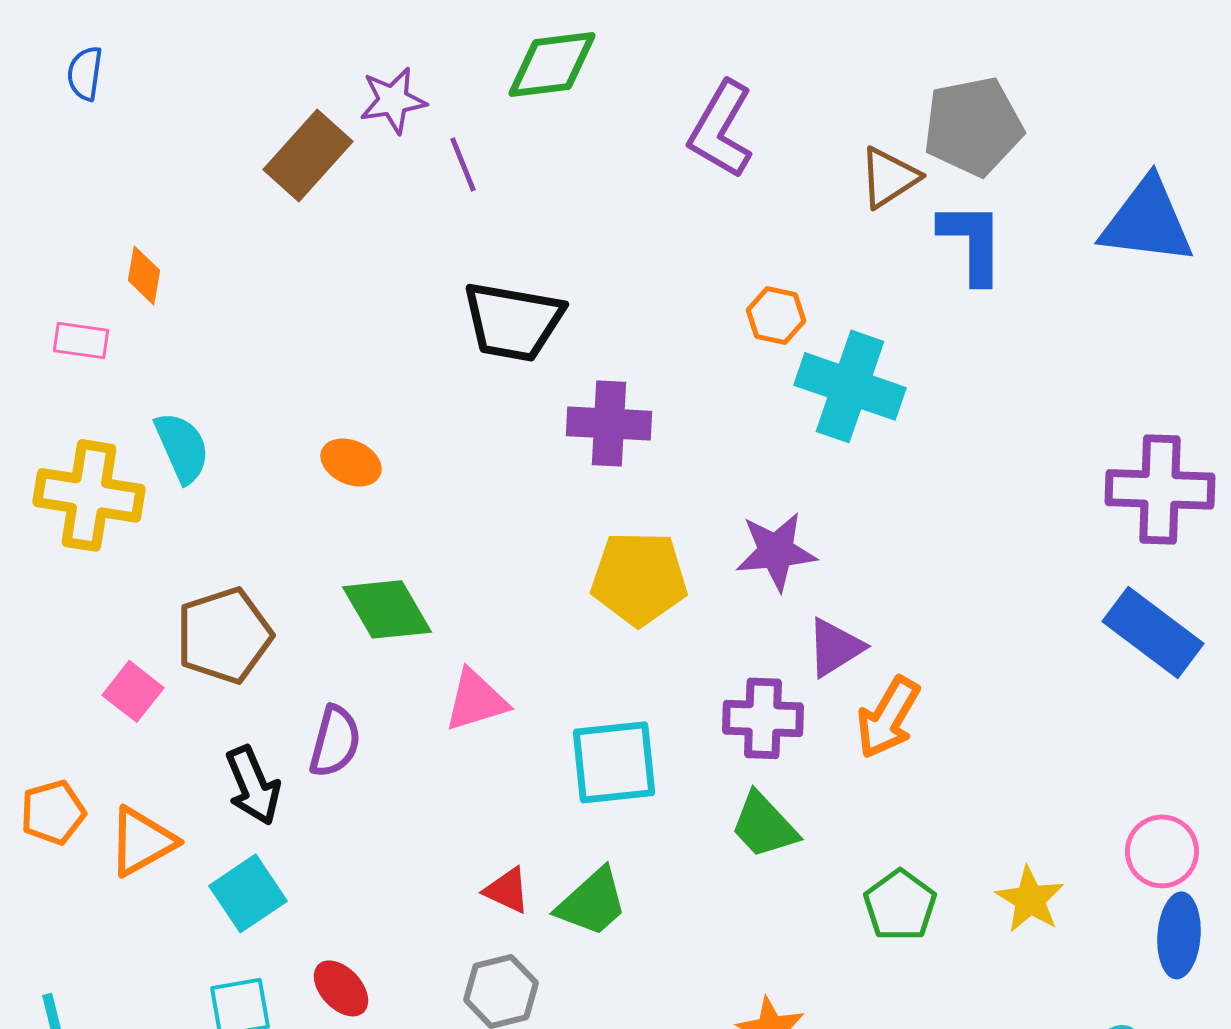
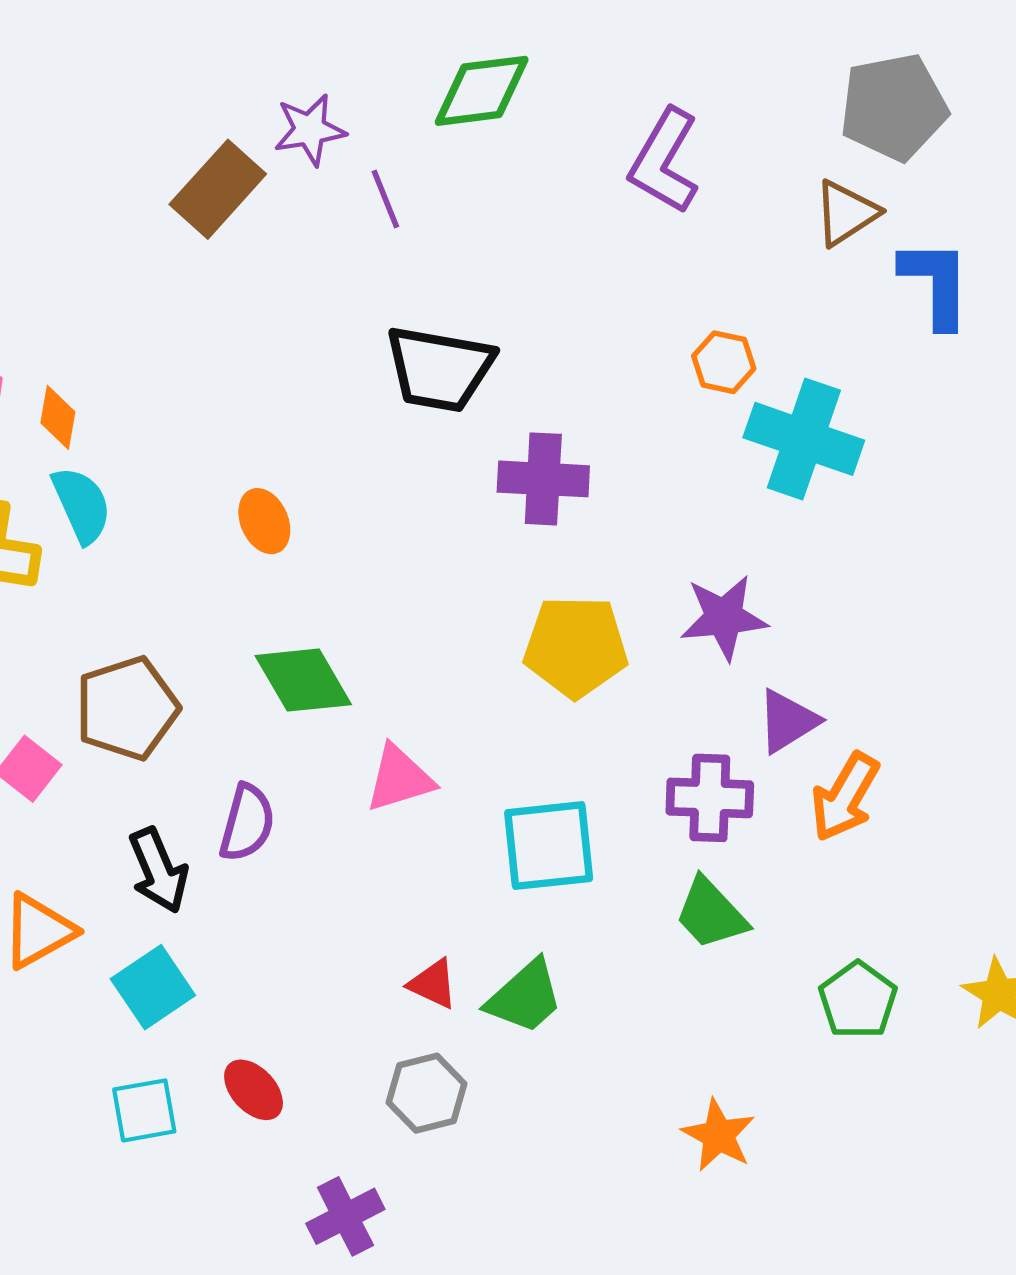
gray pentagon: (973, 126) -> (894, 107), moved
orange diamond: (144, 275) -> (58, 417), moved
orange ellipse: (351, 462) -> (264, 521), turned 42

